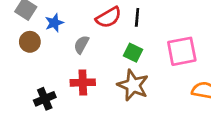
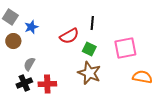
red semicircle: (109, 17) -> (69, 36), moved
gray semicircle: (81, 45) -> (29, 64), moved
red cross: (83, 83) -> (47, 84), moved

